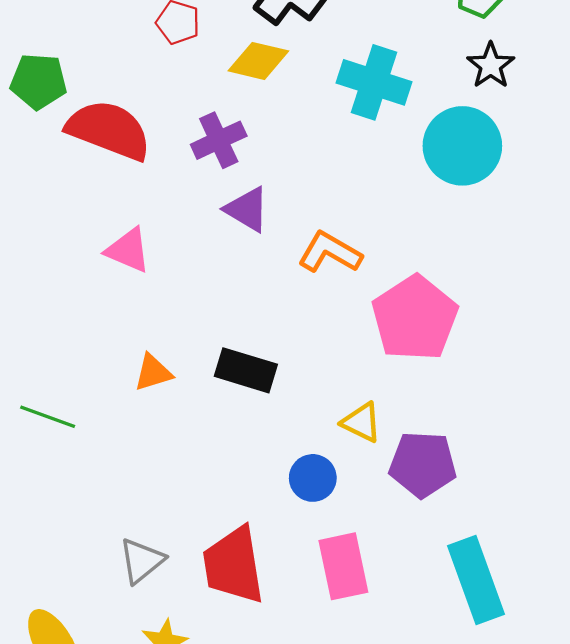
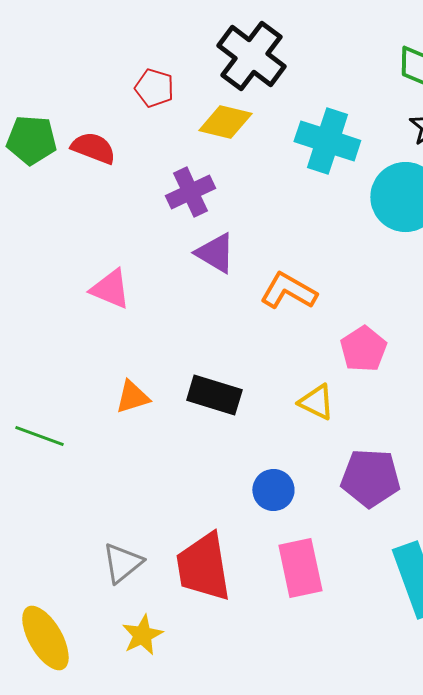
red semicircle: (109, 130) -> (93, 148), moved, size x0.6
pink pentagon: (415, 318) -> (363, 349), size x0.6
yellow triangle: (362, 422) -> (316, 402), moved

